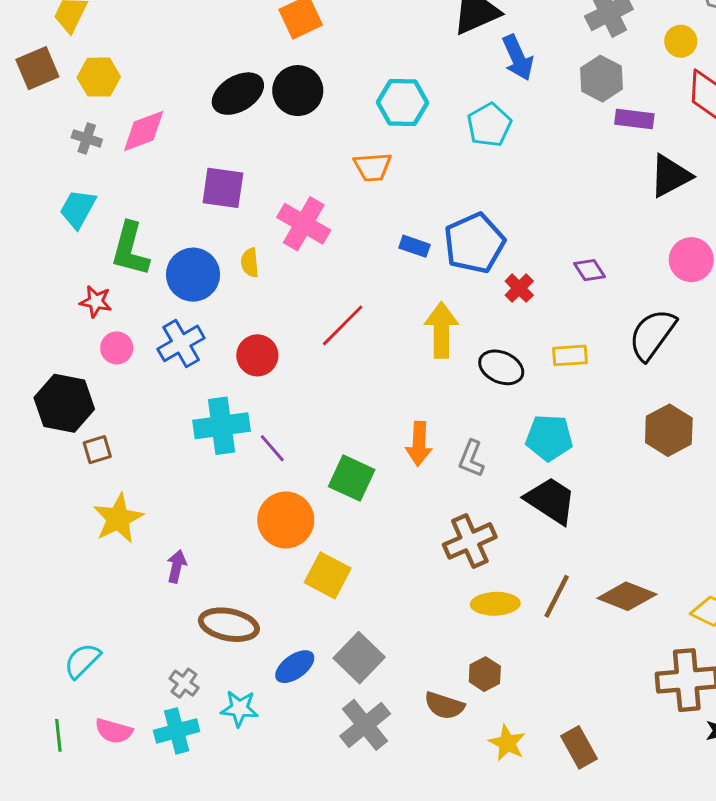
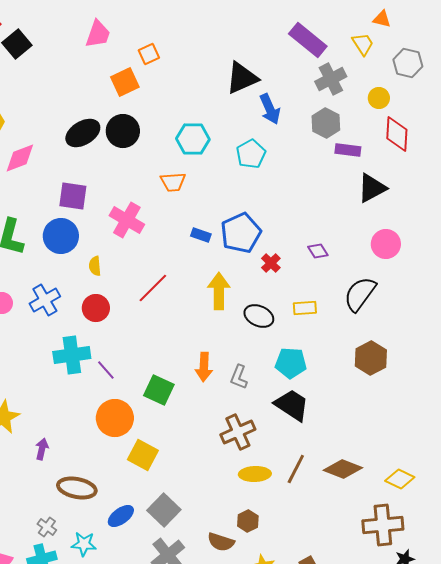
yellow semicircle: (250, 263) -> (95, 266), moved
blue circle: (193, 275) -> (61, 236), moved

